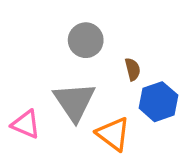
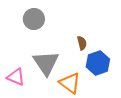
gray circle: (86, 40) -> (34, 19), moved

